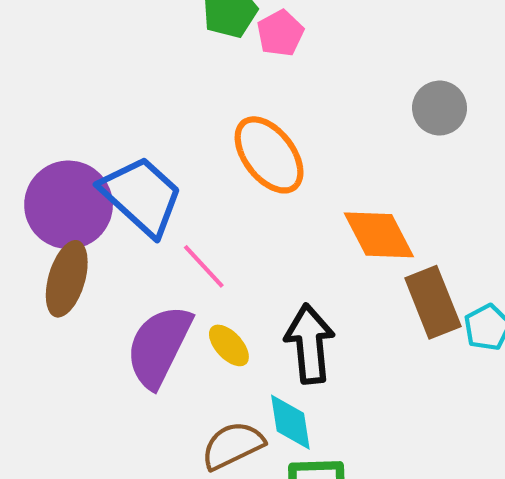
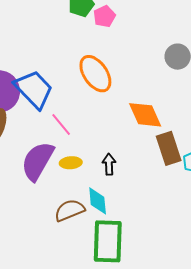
black arrow: (310, 344) -> (109, 164), size x0.6
yellow ellipse: (229, 345) -> (71, 163), turned -55

